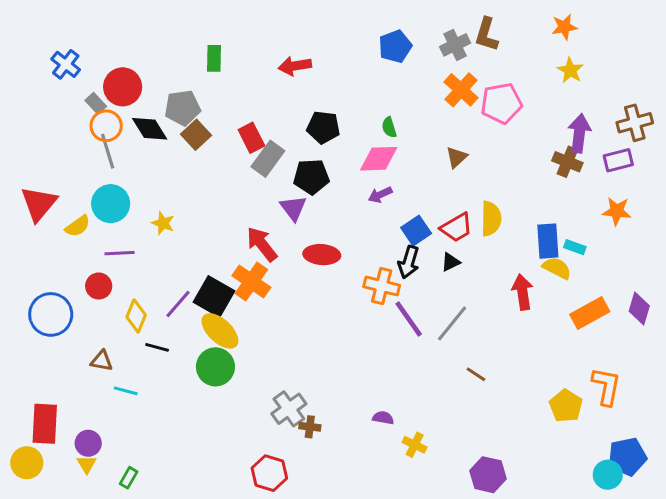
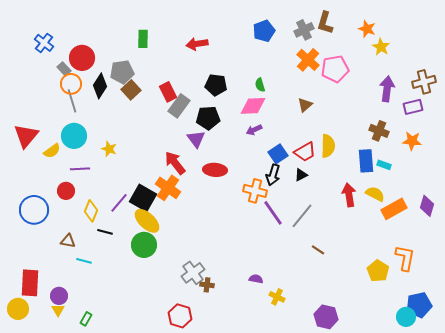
orange star: (564, 27) -> (367, 29), moved, turned 30
black diamond: (150, 129) -> (100, 86), turned 65
brown cross: (567, 162) -> (379, 131), moved
yellow semicircle: (557, 268) -> (375, 194), moved

